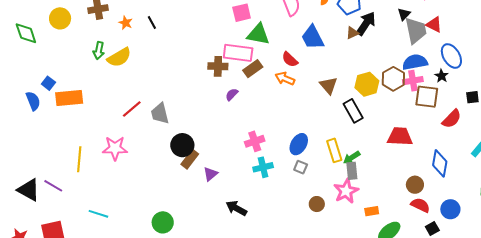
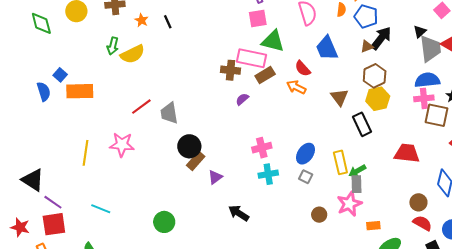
brown hexagon: (393, 79) -> (375, 76), moved
purple line: (53, 186) -> (53, 202), moved

